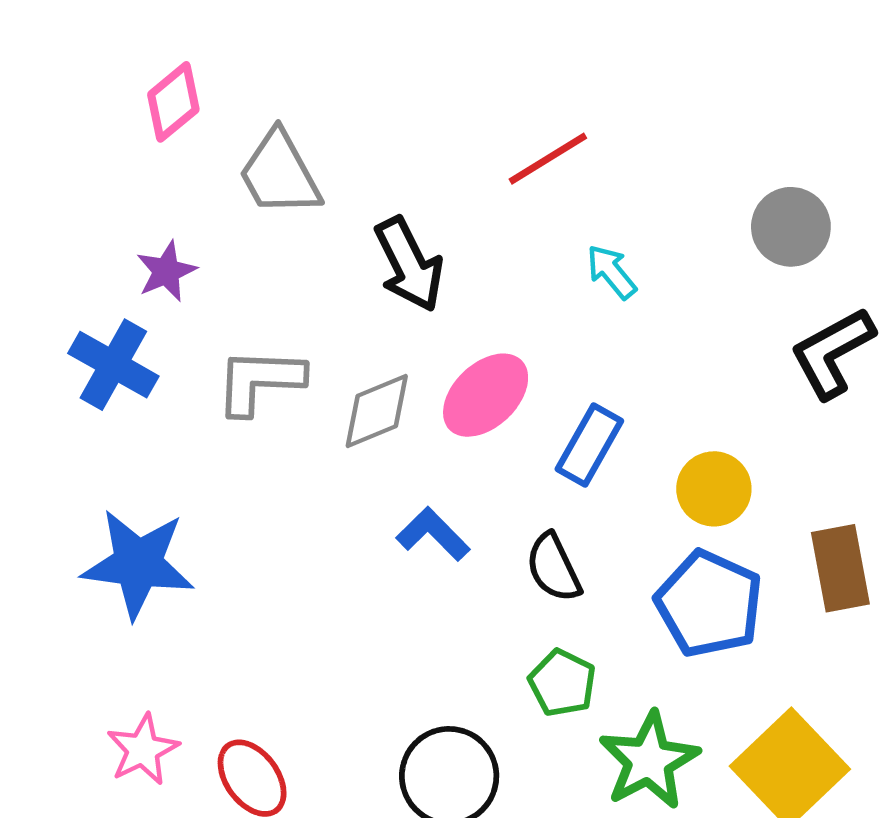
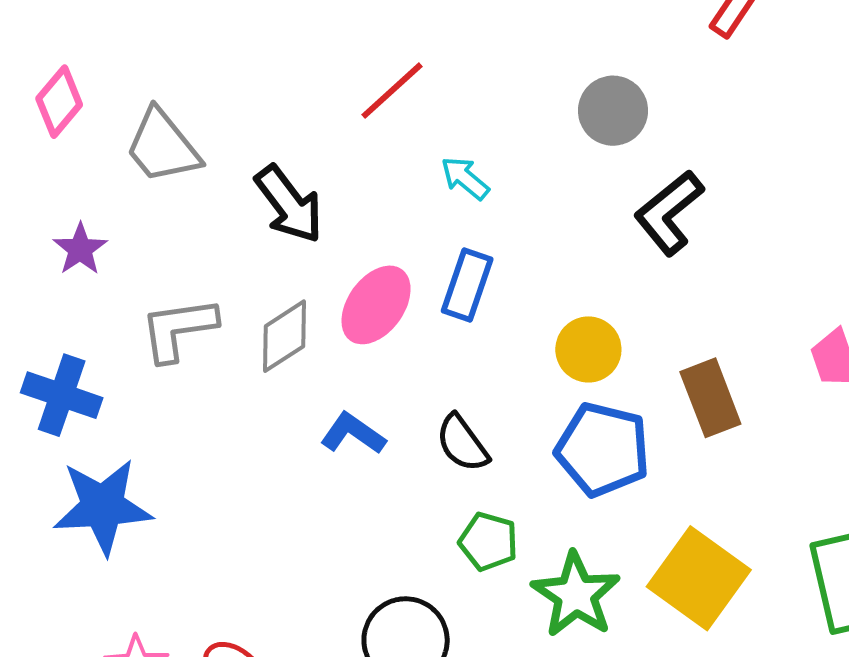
blue cross: (113, 365) -> (62, 395), moved
blue rectangle: (589, 445) -> (467, 285), moved

